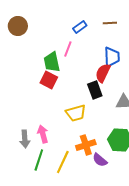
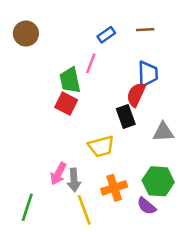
pink arrow: (43, 134) -> (58, 174), turned -138
gray arrow: (25, 139) -> (74, 180), moved
green line: (39, 160) -> (27, 207), moved
purple semicircle: (100, 160) -> (147, 206), moved
yellow line: (63, 162) -> (84, 210), turned -45

